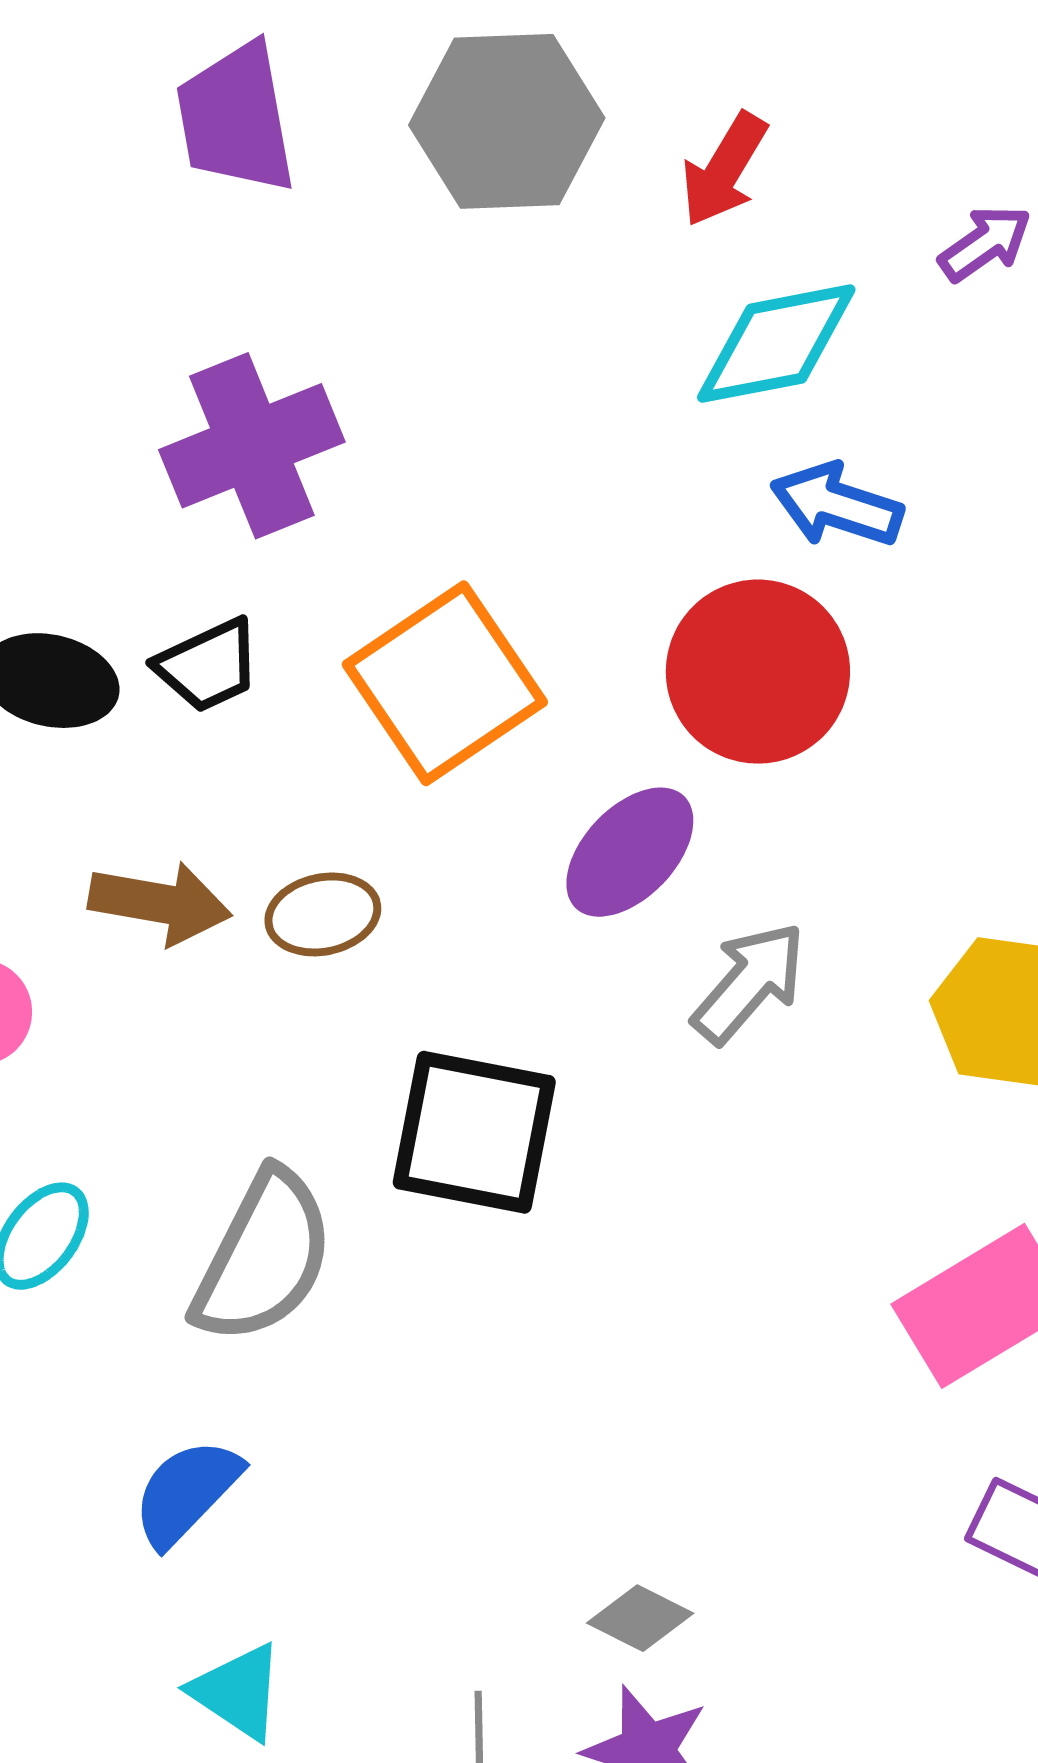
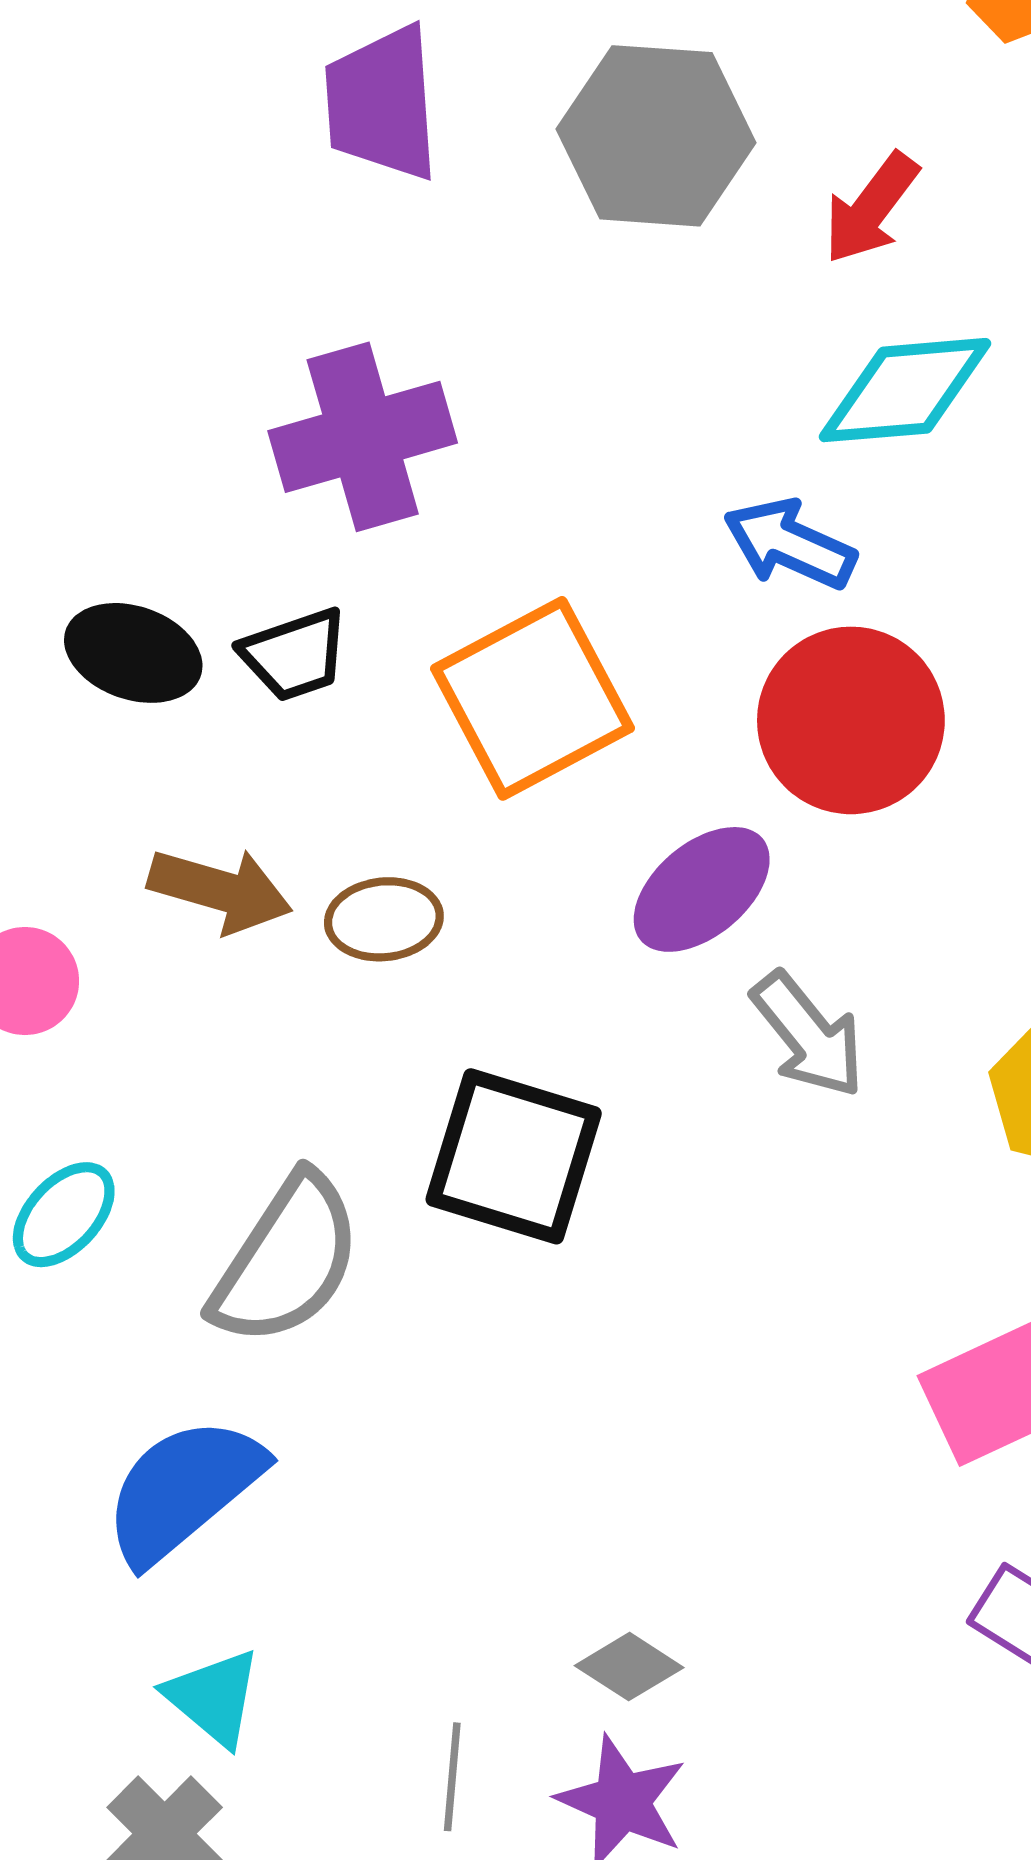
blue arrow: (837, 505) -> (790, 544), moved
gray arrow: (749, 983) -> (808, 1035), turned 94
blue semicircle: (187, 1492) -> (183, 1490), size x1.4

